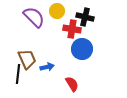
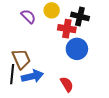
purple semicircle: (34, 17) -> (28, 16), size x0.7
blue arrow: (47, 67) -> (32, 76), moved, size x1.5

